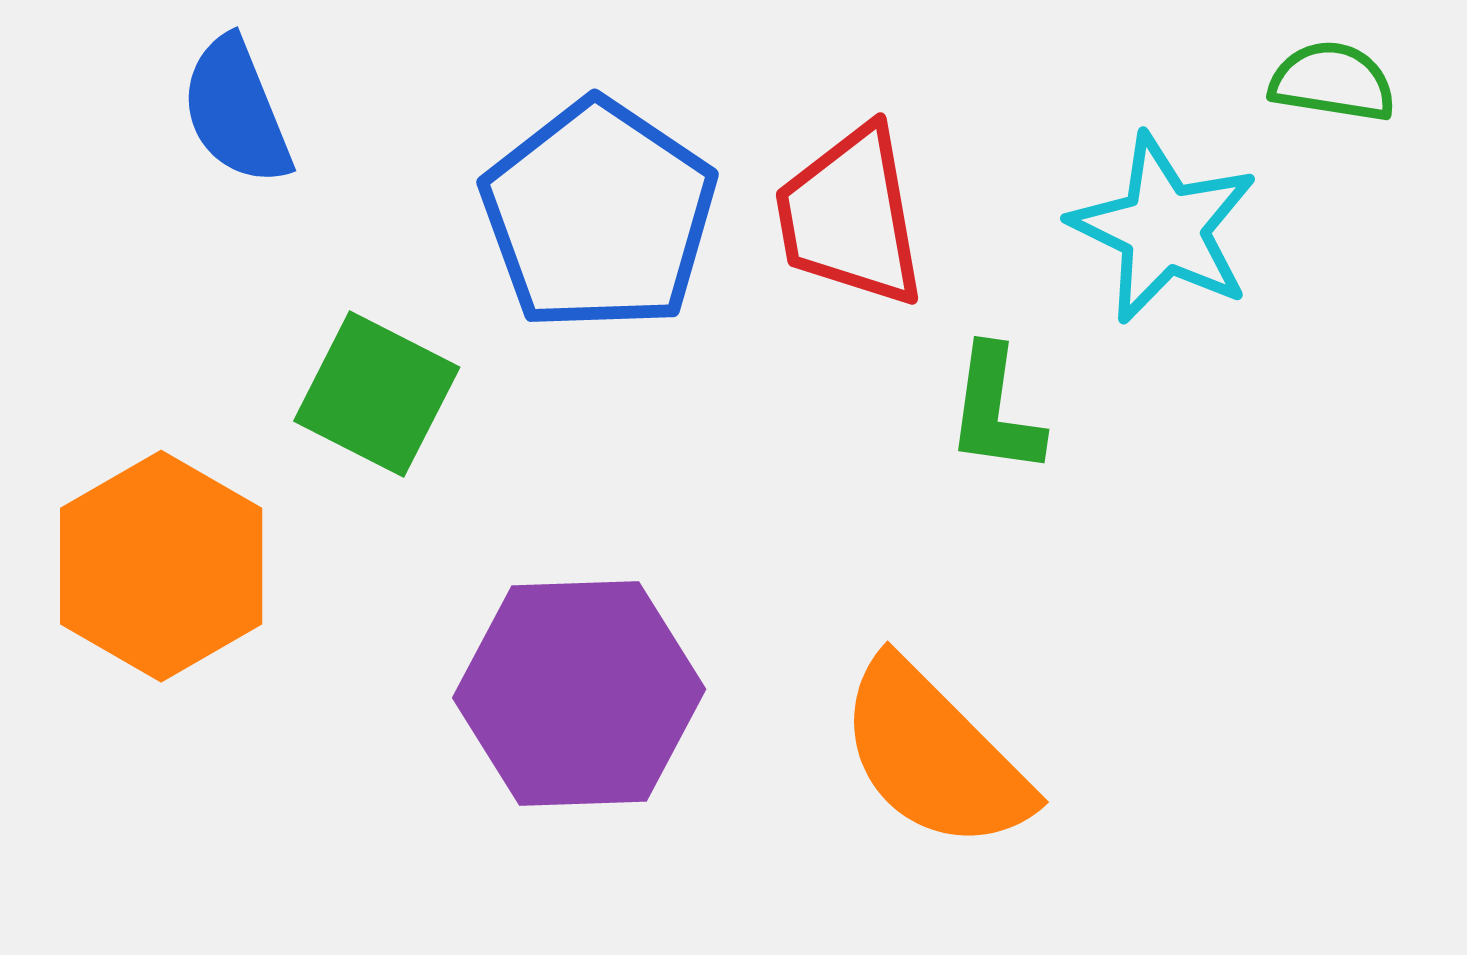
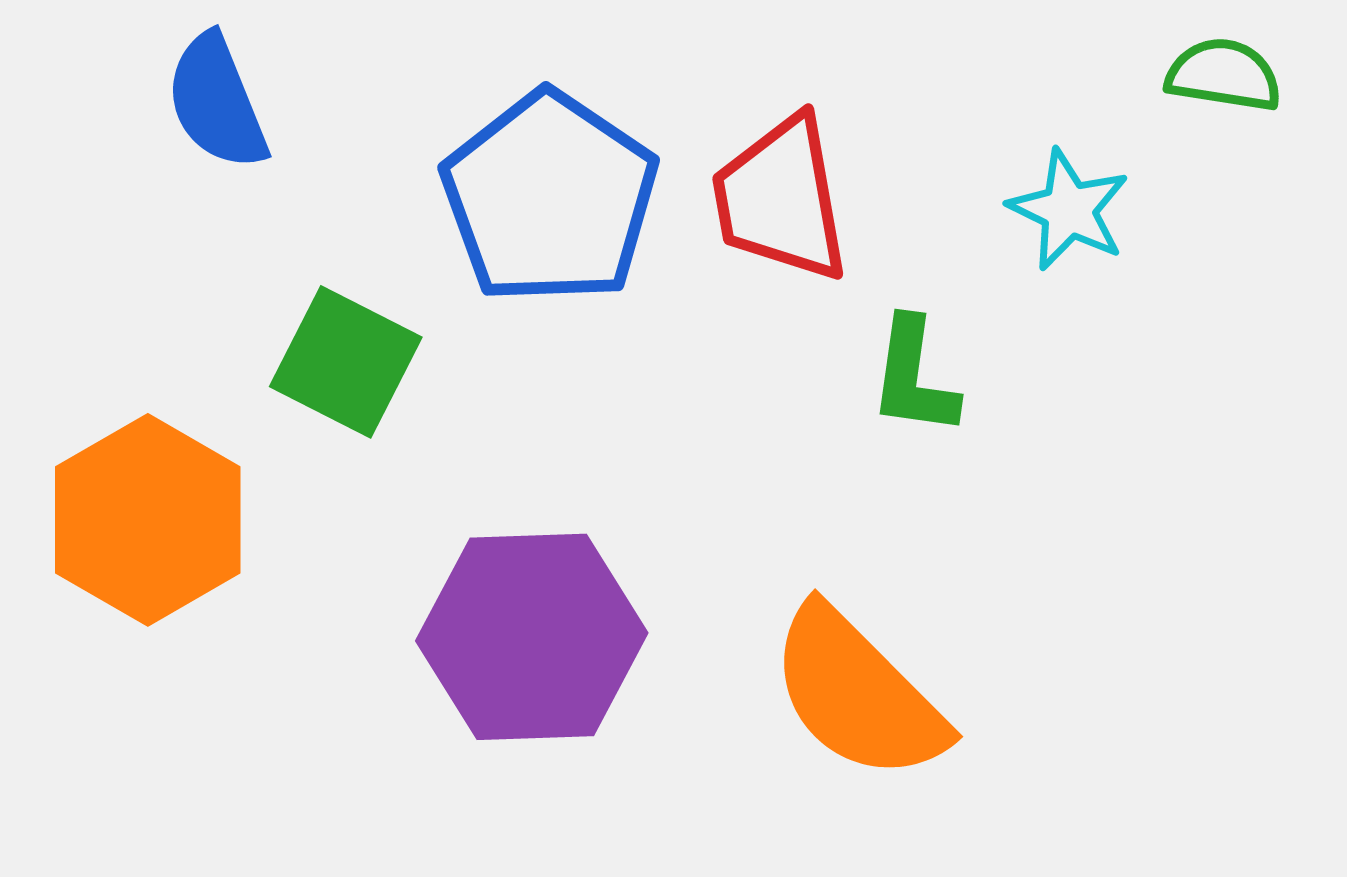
cyan star: (1164, 229) -> (1069, 210), size x0.7

